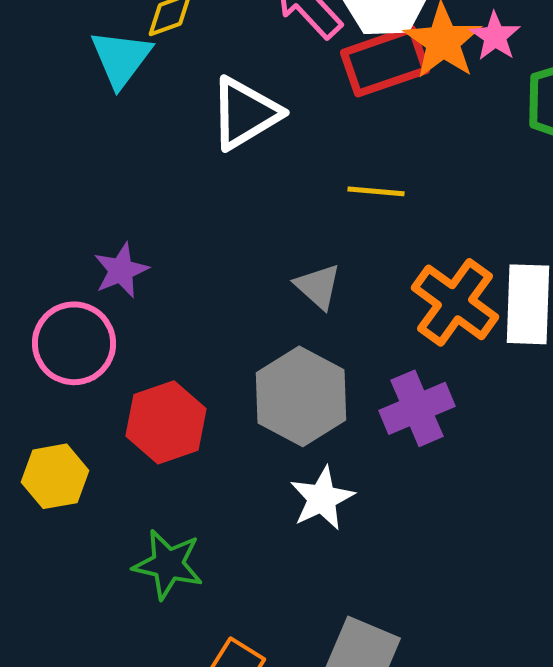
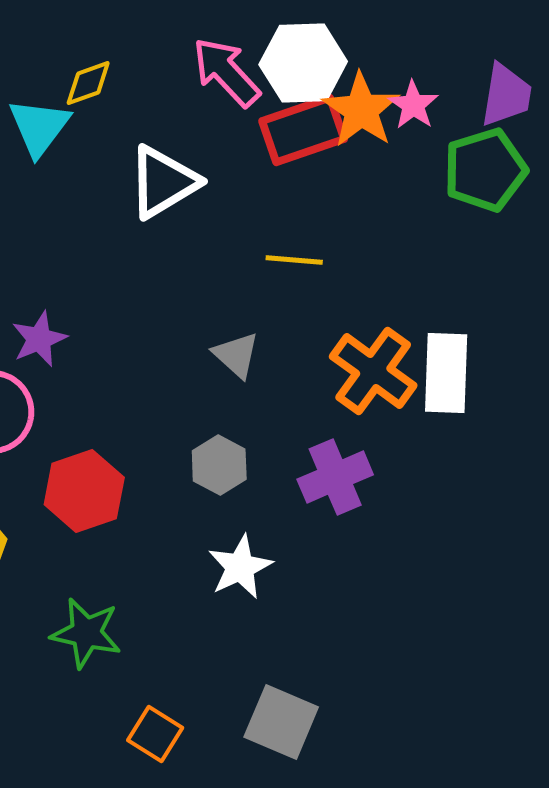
gray hexagon: (301, 396) -> (219, 465), size x0.6

